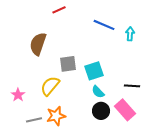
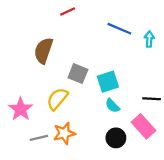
gray square: (68, 64) -> (78, 74), turned 30
pink star: (18, 95) -> (21, 109), size x1.5
black circle: (101, 111) -> (116, 138), moved

